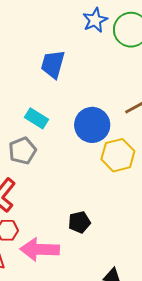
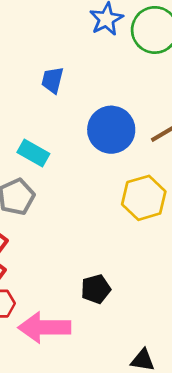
blue trapezoid: (53, 64) -> (52, 80), size x0.7
blue circle: (92, 125) -> (111, 130), moved

